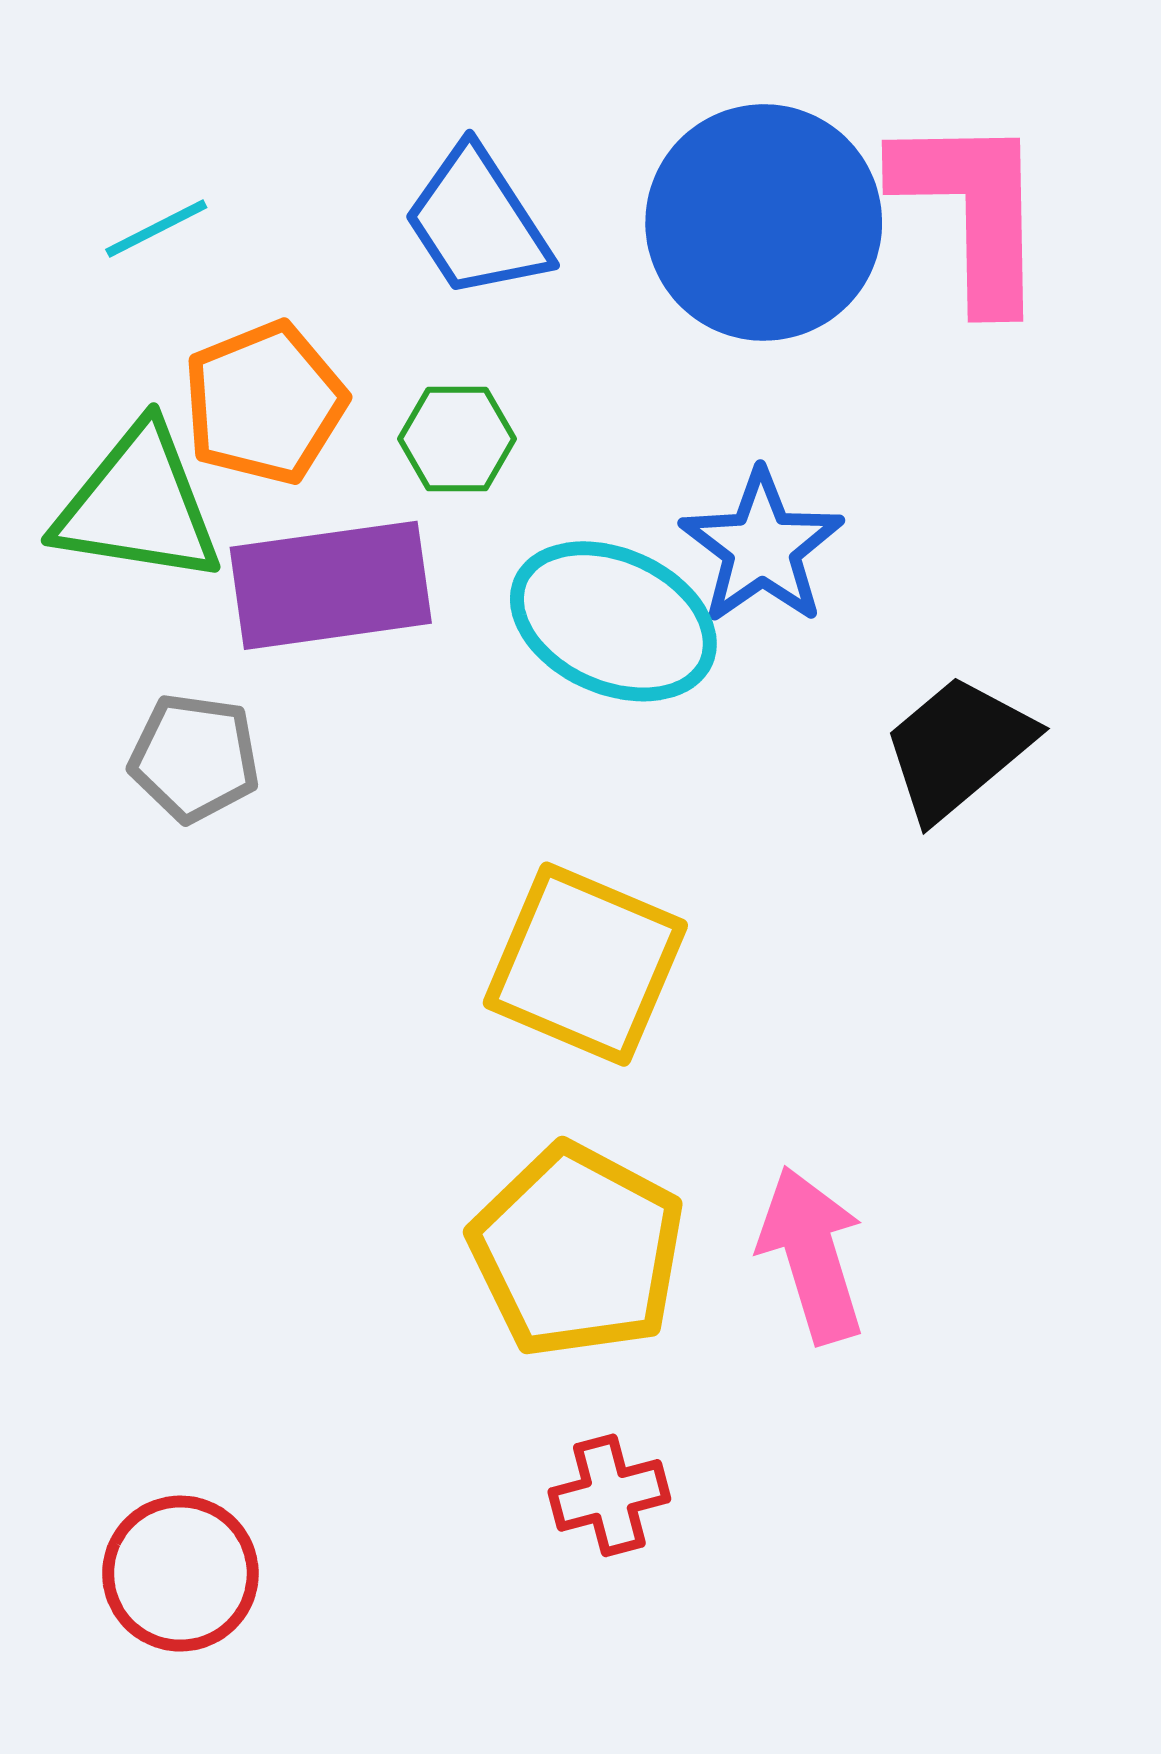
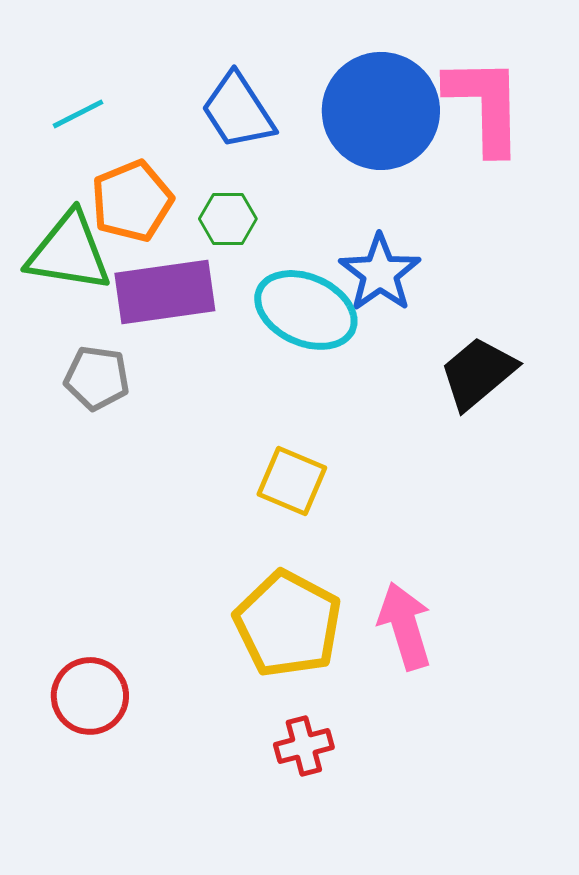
yellow square: (585, 964) -> (292, 481), size x0.7
red circle: (180, 1574) -> (90, 696), moved

